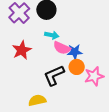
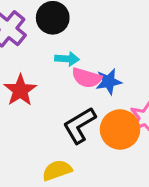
orange circle: (77, 67) -> (120, 130), moved, size x1.5

